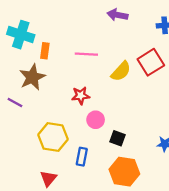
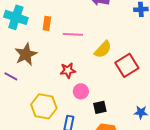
orange rectangle: (45, 51) -> (47, 23), moved
red square: (151, 62) -> (127, 65), moved
black square: (117, 138) -> (100, 107), turned -32

